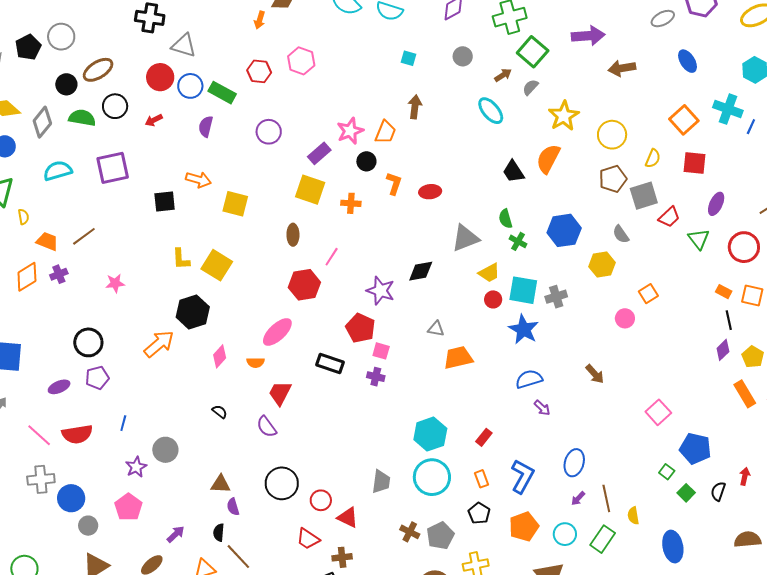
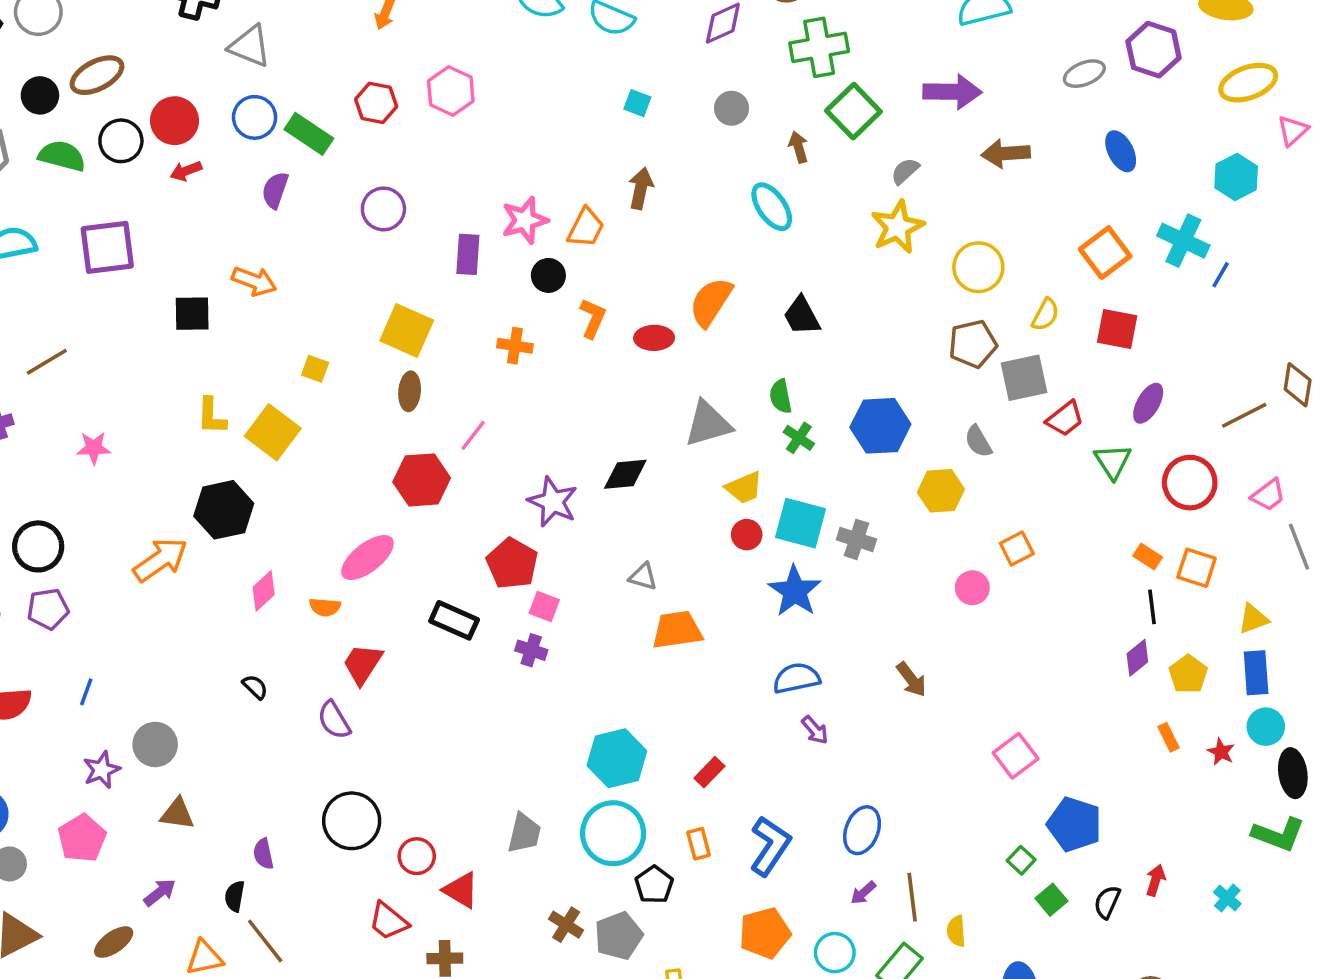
brown arrow: (503, 75) -> (798, 147), turned -78
red circle: (160, 77) -> (174, 121), moved
gray semicircle: (530, 87) -> (905, 171), moved
purple rectangle: (319, 153) -> (468, 254), turned -50
orange semicircle: (548, 159) -> (711, 302), moved
yellow square: (310, 190) -> (407, 330), moved
yellow square: (235, 204) -> (315, 369), moved, size x0.6
gray cross: (556, 297) -> (856, 539), turned 30
orange rectangle: (745, 394) -> (1168, 737), size x0.6
brown triangle: (220, 484) -> (177, 814), moved
black pentagon: (479, 513) -> (654, 885), moved

